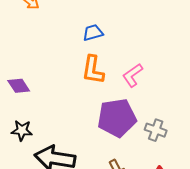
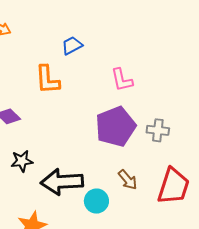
orange L-shape: (93, 70) -> (47, 80), moved
pink L-shape: (133, 75) -> (122, 80), turned -55

